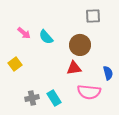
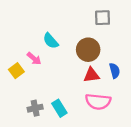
pink arrow: (24, 33) -> (34, 59), moved
red triangle: (74, 68) -> (91, 75), moved
blue semicircle: (108, 73) -> (115, 71), moved

